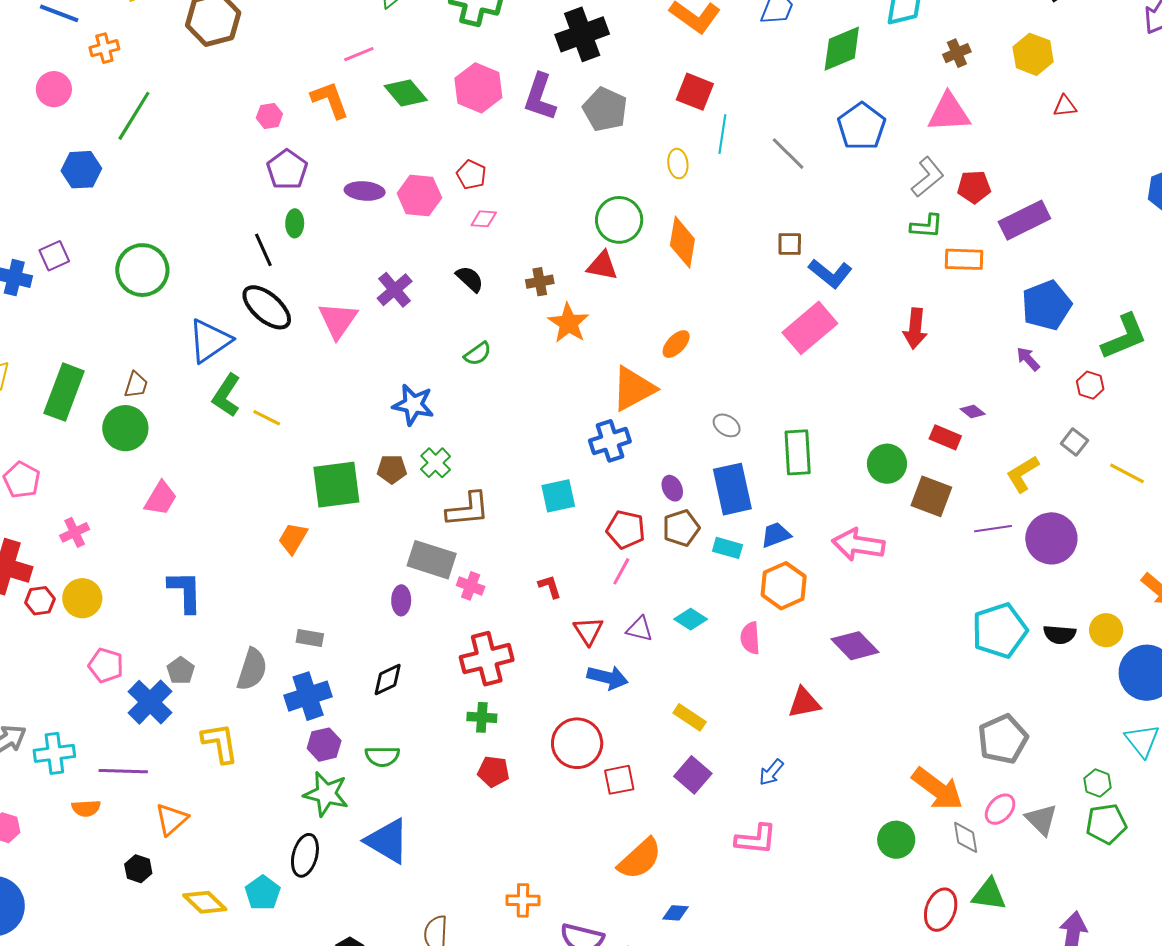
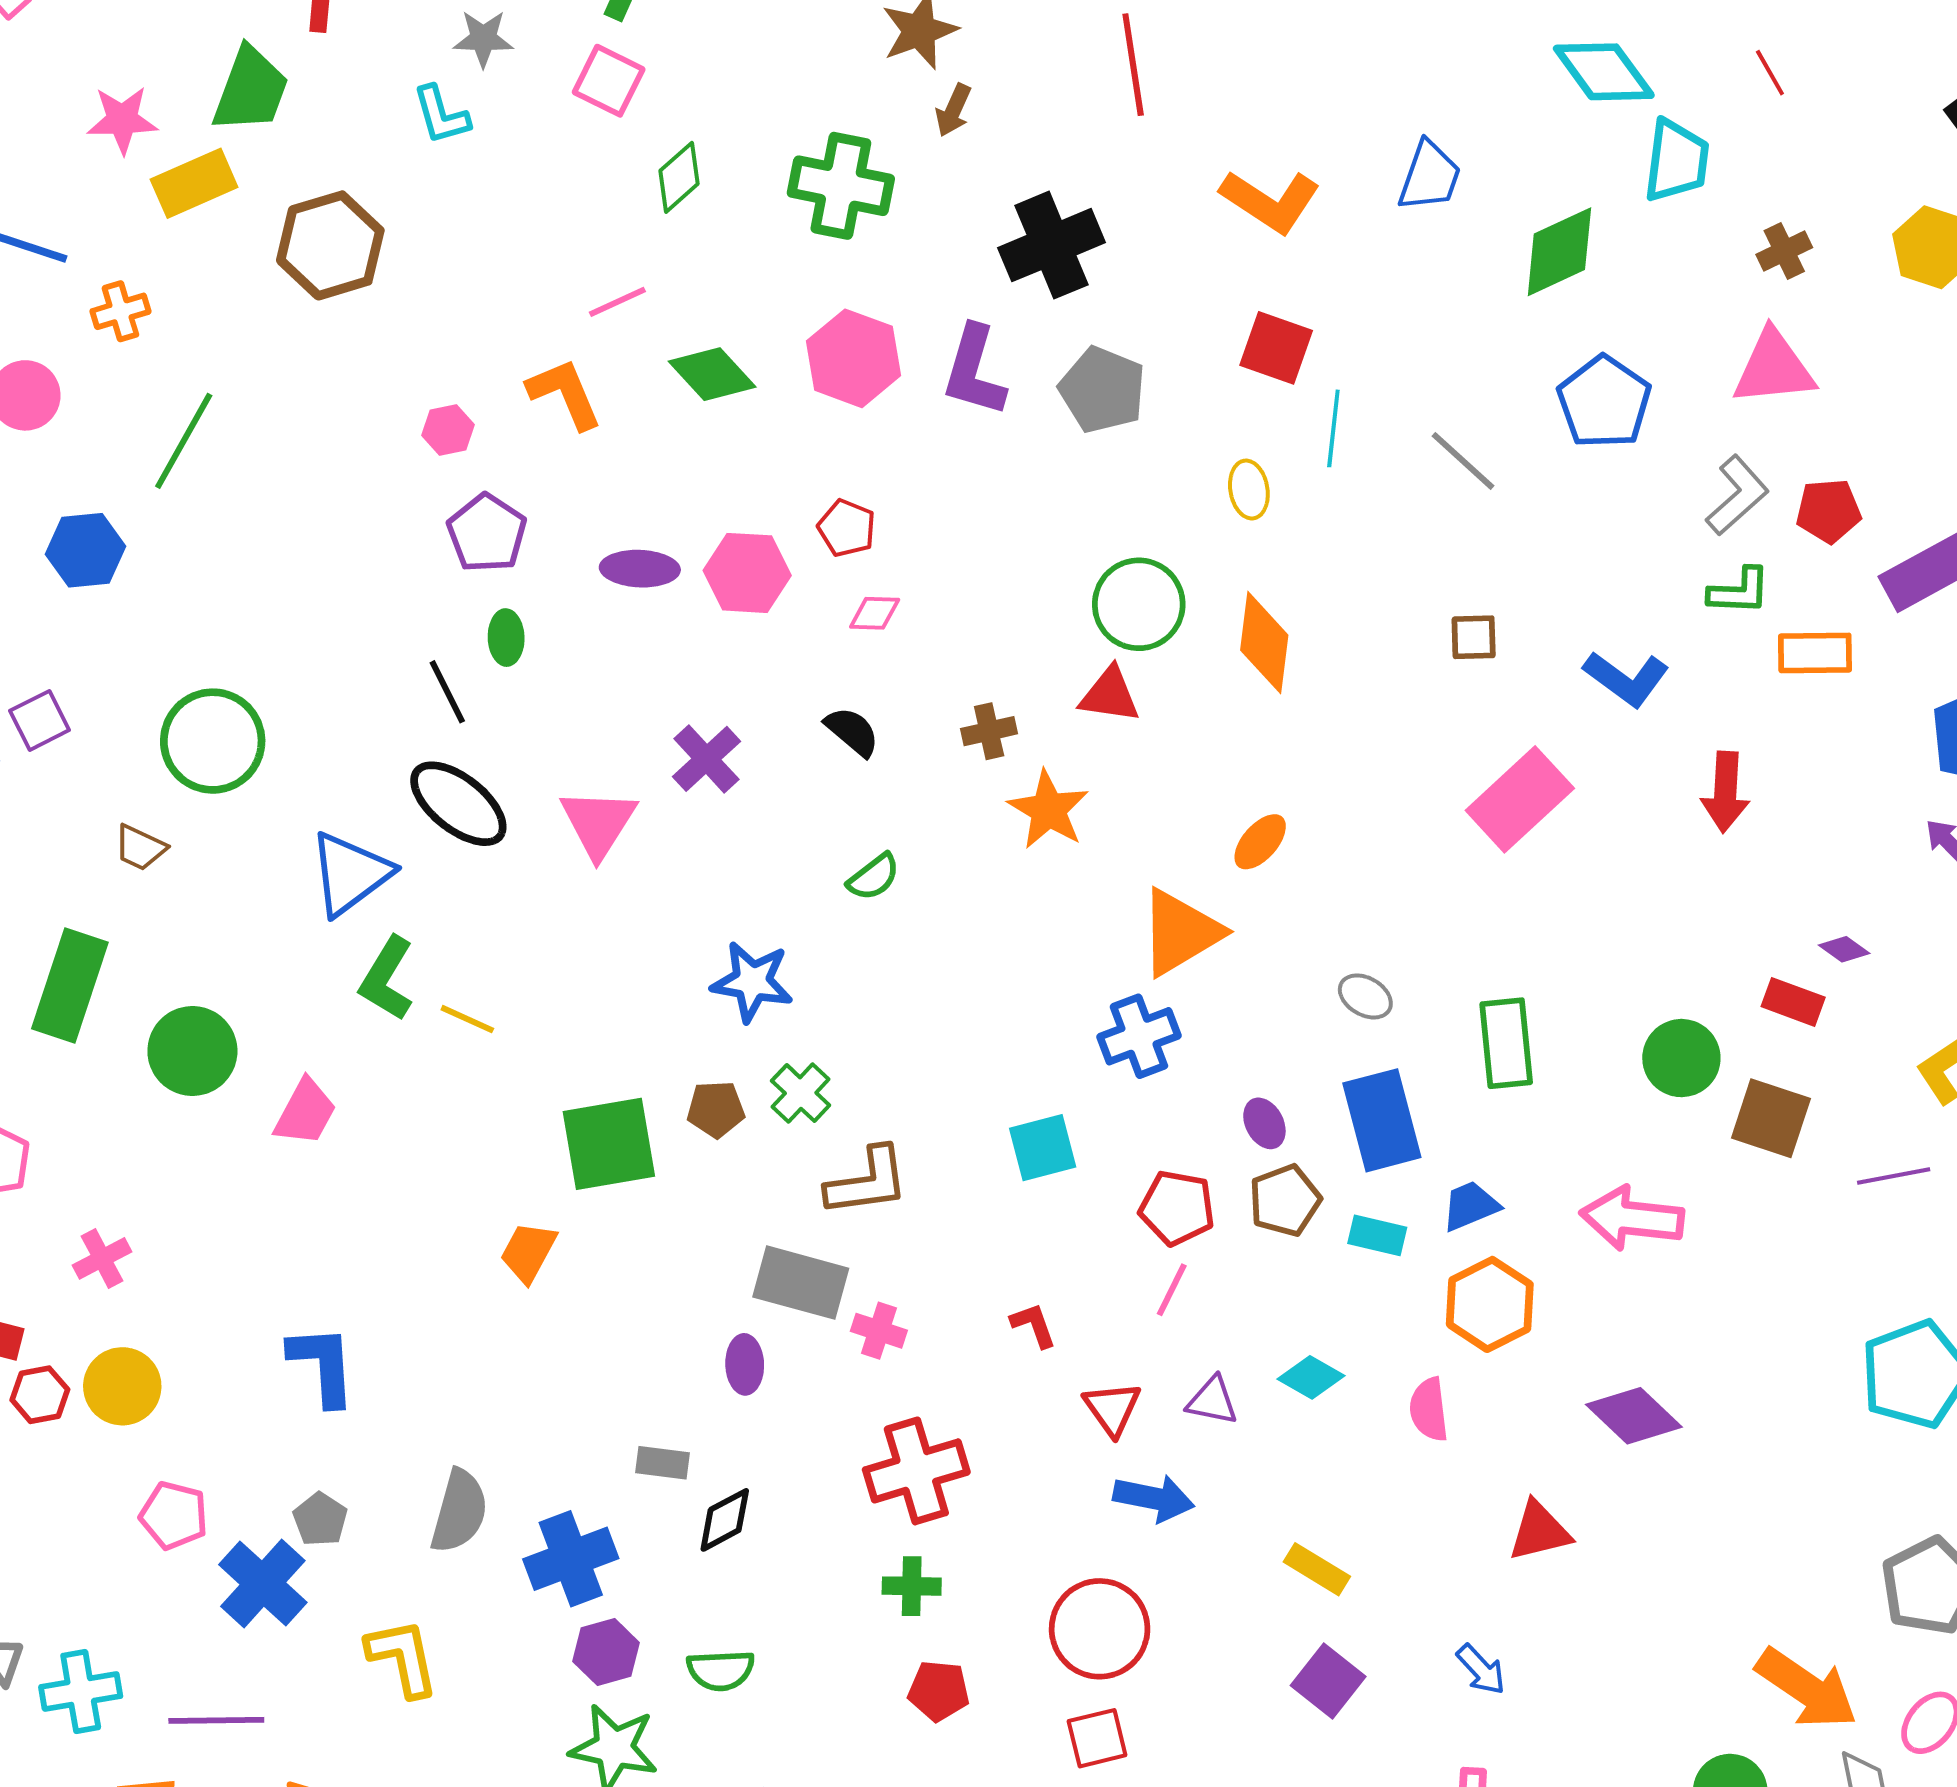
blue L-shape: (830, 273) -> (1626, 679), moved
brown trapezoid: (136, 385) -> (140, 848), moved, turned 100
pink trapezoid: (161, 498) -> (305, 1112), moved
gray rectangle: (310, 638) -> (663, 1463), moved
blue arrow: (771, 772) -> (1481, 1670), turned -80
red square: (619, 780) -> (1097, 1738), moved

